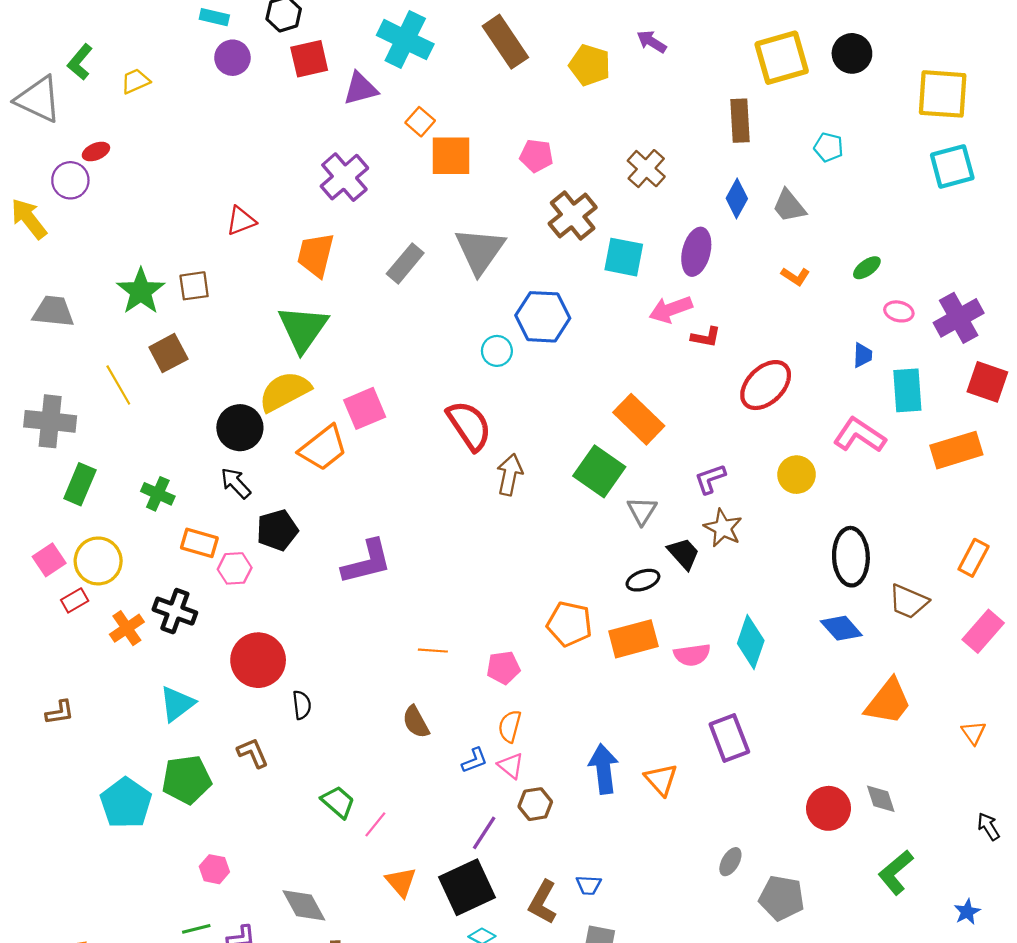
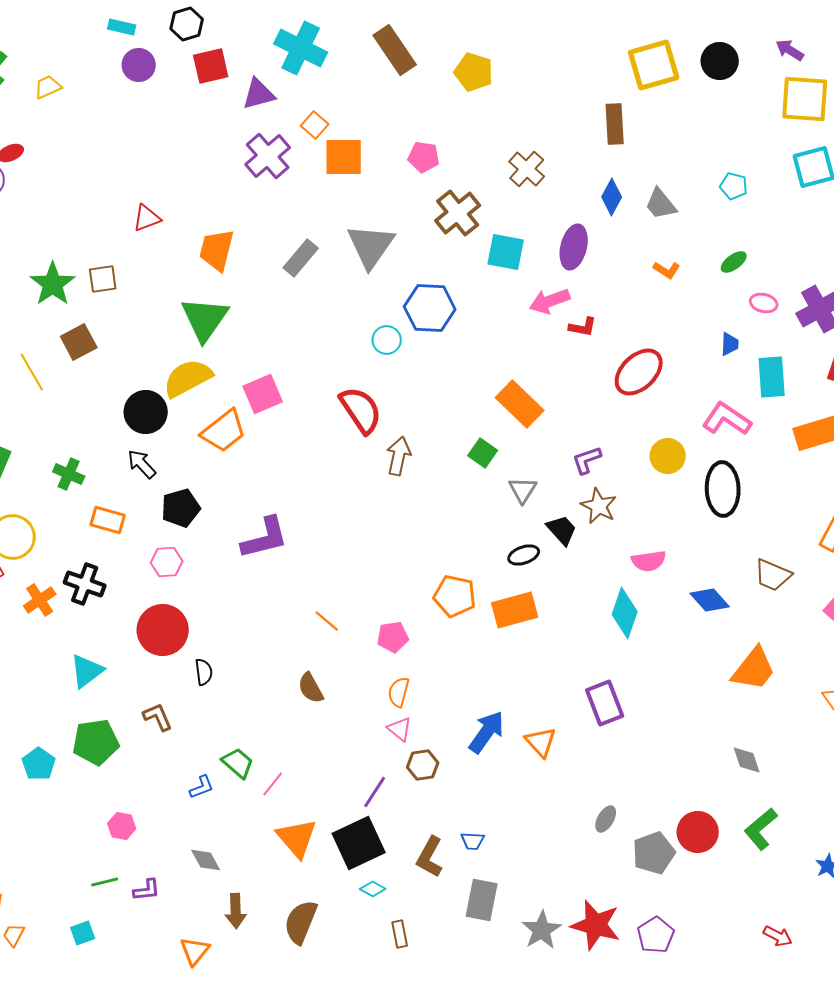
purple arrow: (652, 42) -> (790, 50), moved
cyan pentagon: (829, 147) -> (734, 186), moved
purple cross: (344, 177) -> (268, 156), moved
green square: (599, 471) -> (483, 453), size x0.6
black ellipse: (851, 557) -> (723, 489), moved
pink hexagon: (235, 568) -> (167, 562), moved
orange line: (433, 651) -> (327, 621), turned 36
pink semicircle: (692, 655) -> (649, 561), moved
blue L-shape: (475, 760) -> (202, 787), moved
blue arrow: (604, 769) -> (487, 732), turned 42
cyan pentagon: (126, 803) -> (39, 764), size x0.7
red circle: (829, 808) -> (698, 832), moved
orange triangle: (401, 882) -> (297, 838), size x1.4
gray pentagon: (782, 898) -> (654, 853), turned -30
gray diamond: (304, 905) -> (206, 860), size x0.7

